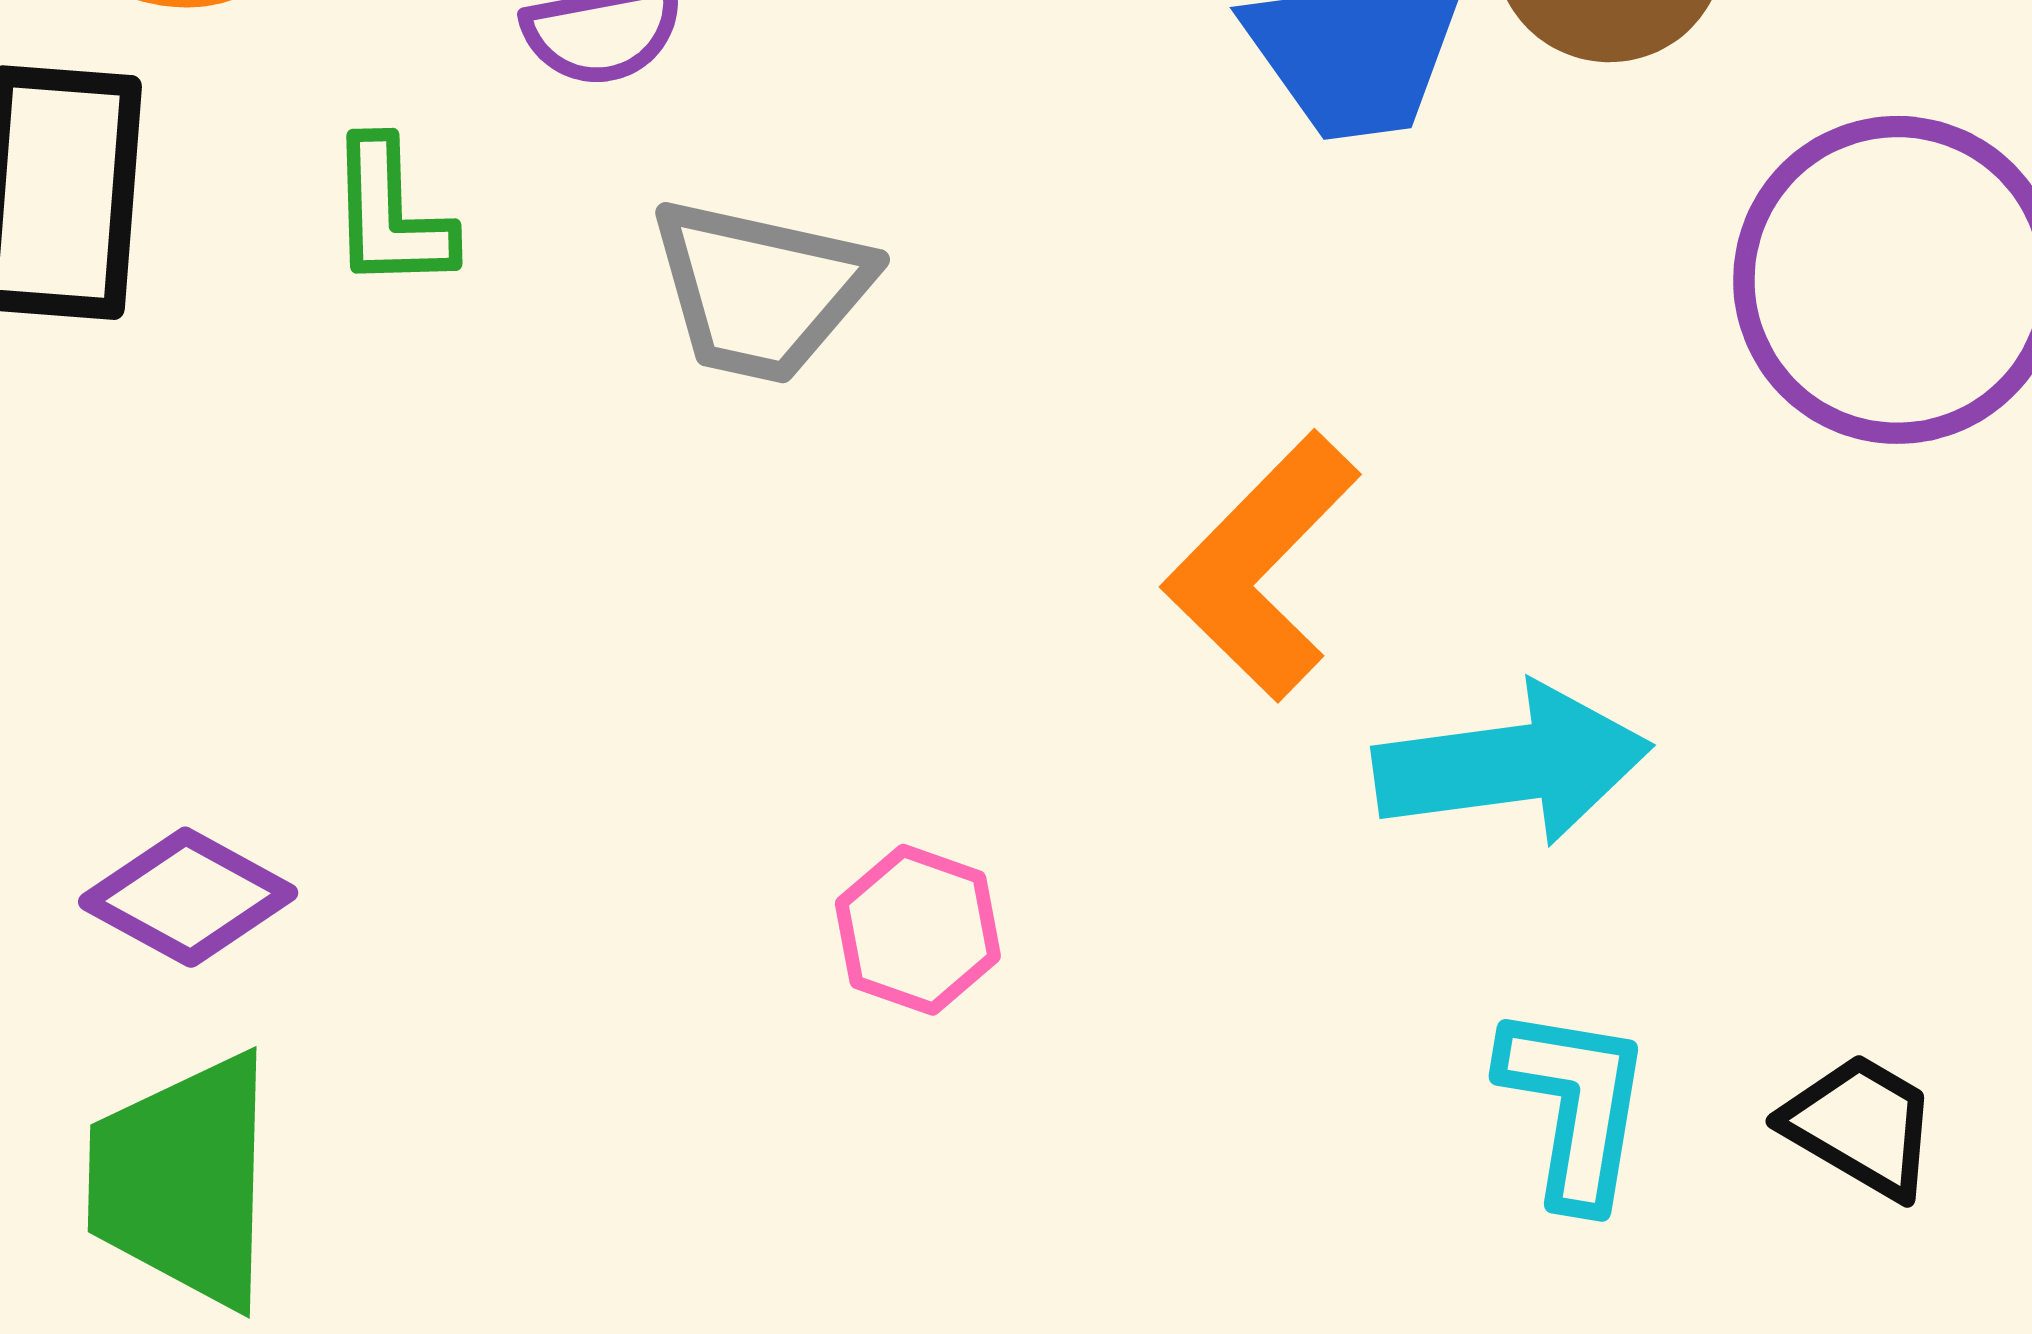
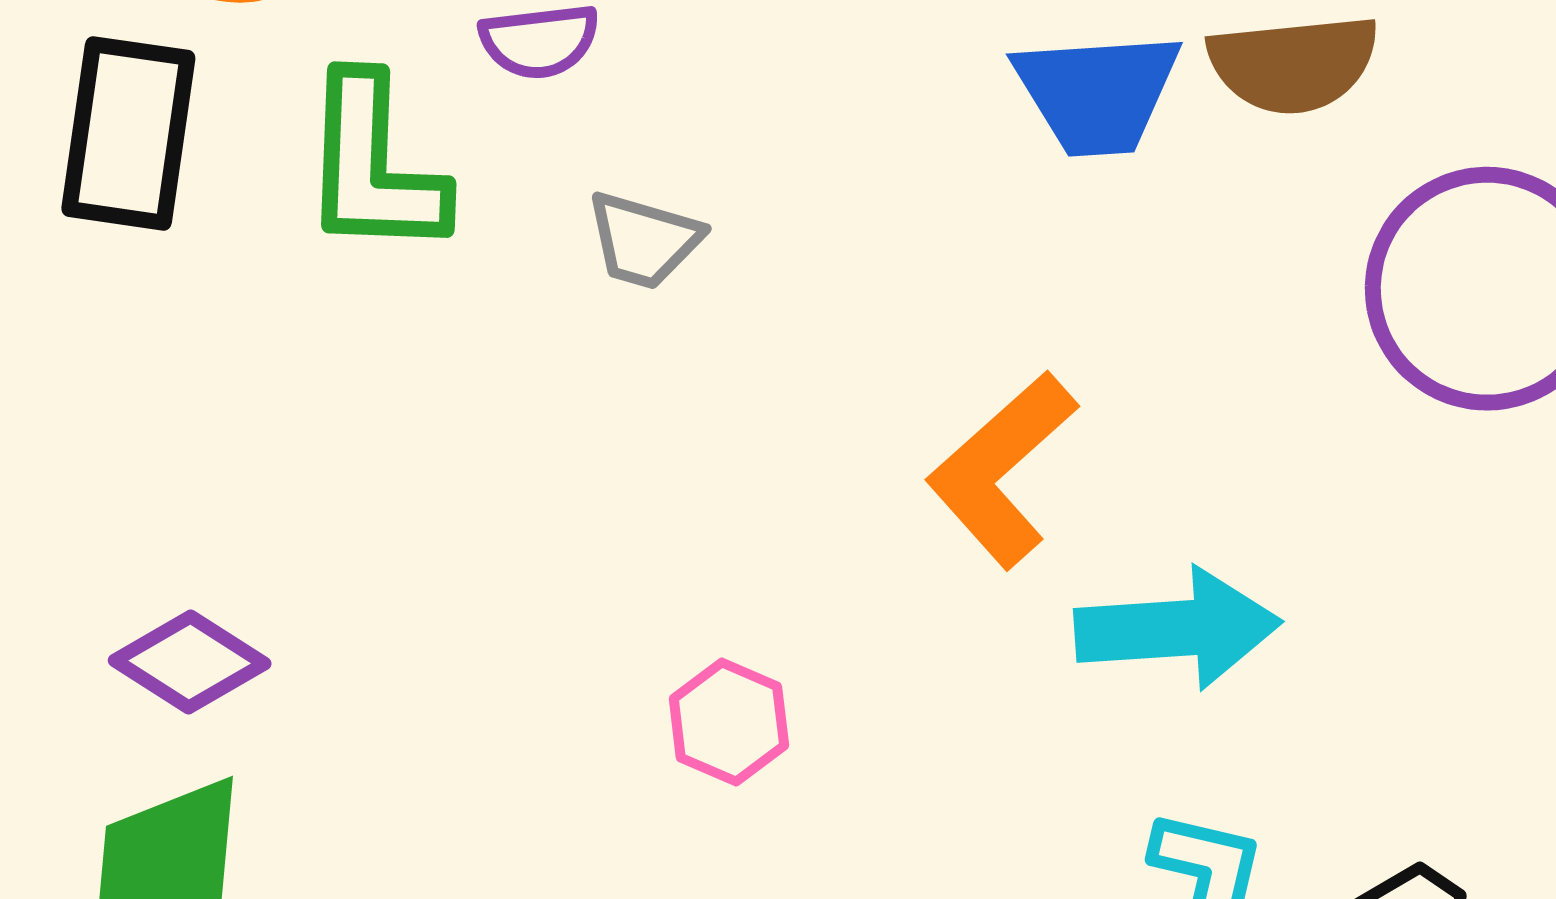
green L-shape: (391, 215) -> (373, 166), size x1.6
gray trapezoid: (761, 290) -> (644, 240), size x0.7

